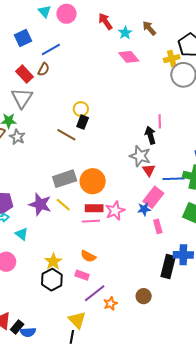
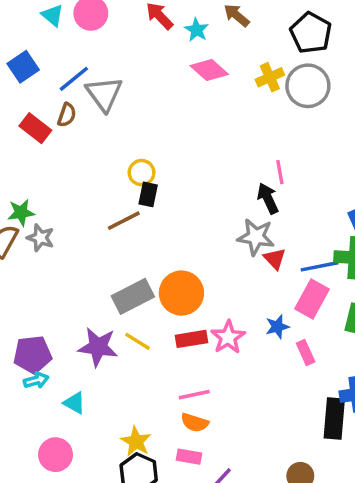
yellow cross: (172, 59) -> (270, 77), moved
gray triangle: (22, 98) -> (104, 94), moved
brown line: (66, 135) -> (124, 221), turned -48
pink rectangle: (153, 197) -> (312, 299), moved
pink line: (91, 221) -> (194, 395), moved

